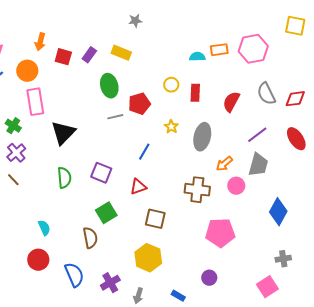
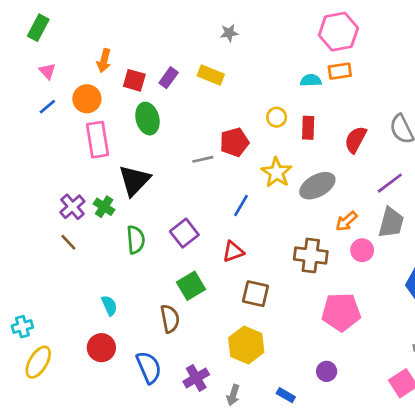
pink hexagon: (253, 49) -> (338, 32), moved
green ellipse: (109, 86) -> (147, 119), moved
green cross: (13, 126) -> (104, 207), moved
yellow star: (171, 127) -> (277, 173), size x1.6
gray ellipse: (202, 137) -> (317, 186), turned 48
purple square: (101, 173) -> (184, 233), turned 30

